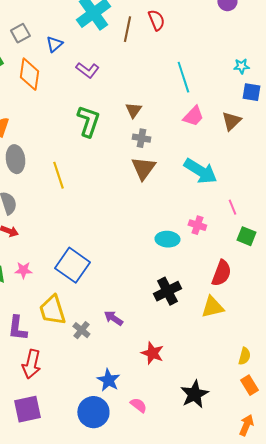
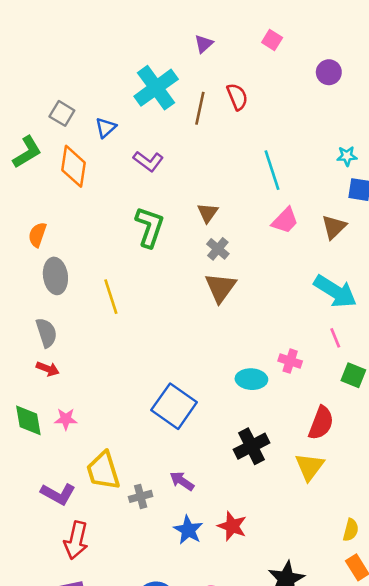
gray square: (20, 33) -> (62, 113), turned -30
gray cross: (141, 138) -> (218, 249), turned 30
cyan arrow: (200, 171) -> (335, 291), moved
blue square: (72, 265) -> (174, 406), moved
yellow triangle: (212, 307) -> (309, 467), turned -40
purple L-shape: (17, 328) -> (58, 494), turned -68
gray cross: (81, 330) -> (141, 496), turned 36
blue star: (108, 380) -> (188, 530), moved

